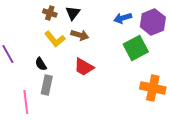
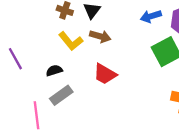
black semicircle: (41, 64) -> (54, 71), turned 104
gray rectangle: (47, 85) -> (61, 95), turned 42

